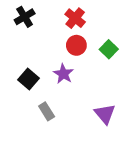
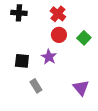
black cross: (25, 17) -> (19, 13), turned 35
black square: (28, 79) -> (22, 61), turned -35

